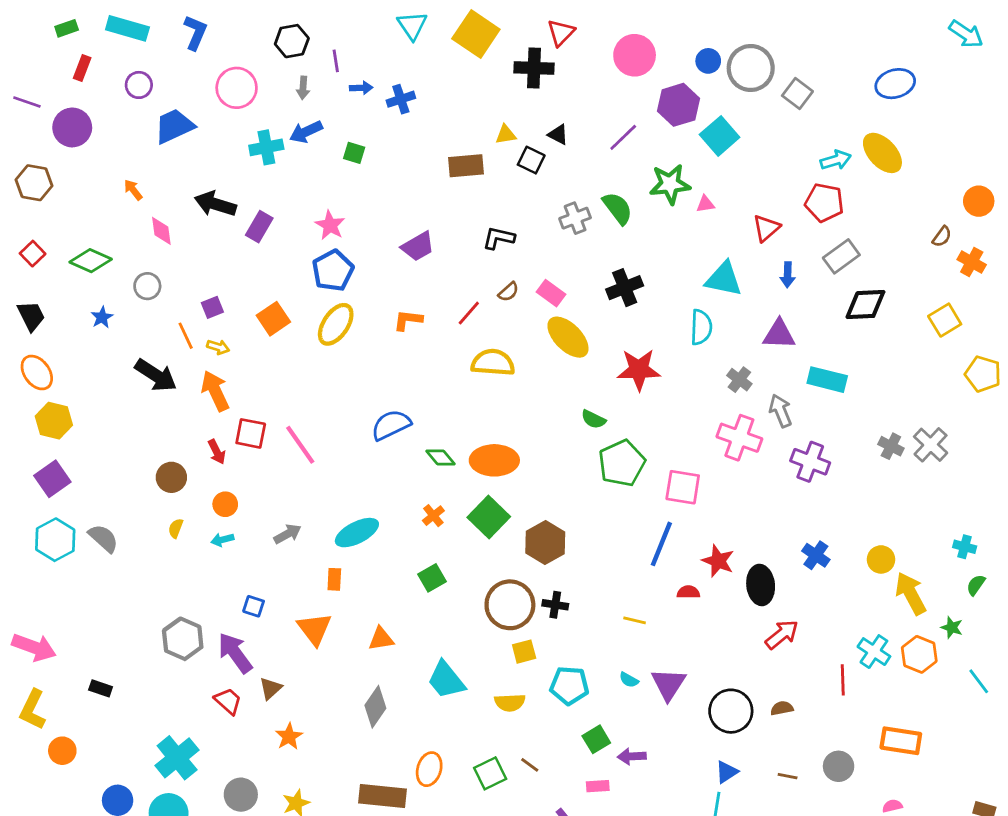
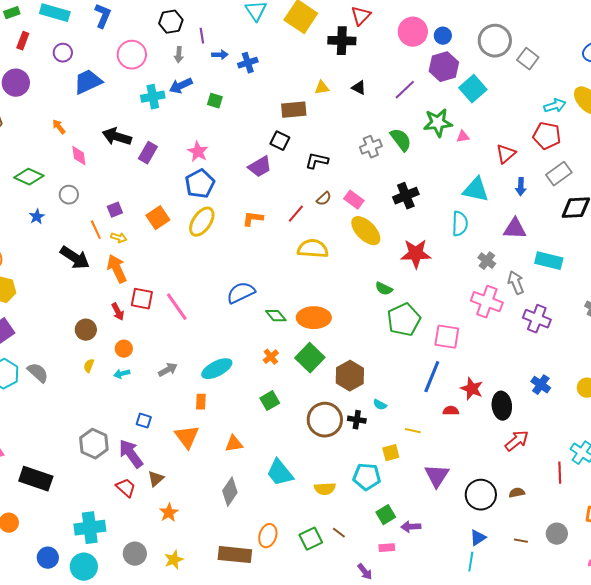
blue circle: (708, 61) -> (443, 36), moved
black square: (531, 160) -> (280, 141), moved
yellow square: (524, 652) -> (391, 453), moved
cyan semicircle: (629, 680) -> (380, 405), moved
black rectangle: (101, 688) -> (36, 479), size x2.0
cyan cross: (177, 758) -> (90, 528), turned 32

